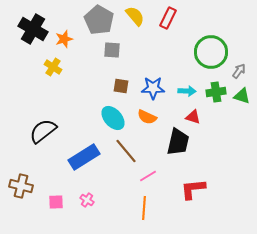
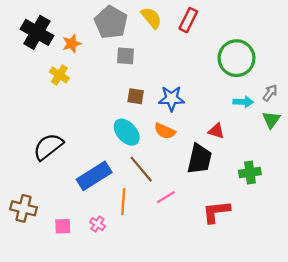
gray arrow: (239, 71) -> (270, 93), moved
cyan arrow: (187, 91) -> (243, 102), moved
green cross: (216, 92) -> (250, 172), moved
green triangle: (242, 96) -> (271, 120), moved, turned 48
orange line: (144, 208) -> (123, 202), moved

